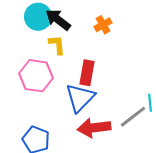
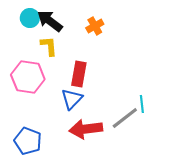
cyan circle: (38, 17) -> (30, 18), size x0.7
blue triangle: (80, 98) -> (72, 99), size x0.7

